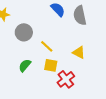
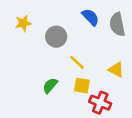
gray circle: (24, 32) -> (56, 37), moved
red cross: (66, 79) -> (100, 103), turned -30

